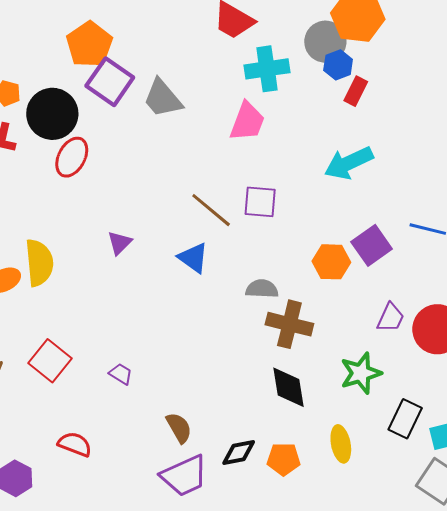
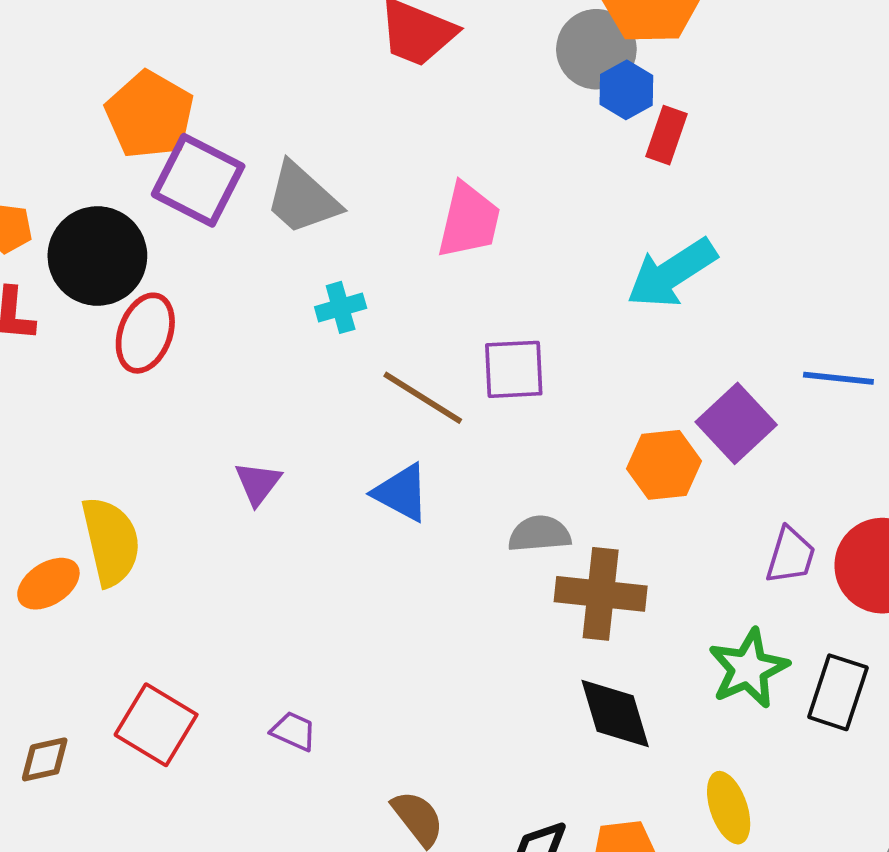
cyan cross: (267, 69) -> (341, 307), moved, size x0.6
black rectangle: (405, 419) -> (838, 692), moved

